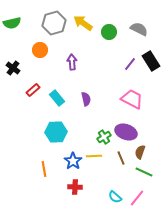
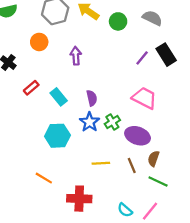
green cross: (104, 137) -> (112, 122), moved
blue star: (73, 161) -> (89, 122), moved
orange line: (44, 169) -> (44, 178), turned -49
red cross: (75, 187) -> (79, 199), size x1.5

